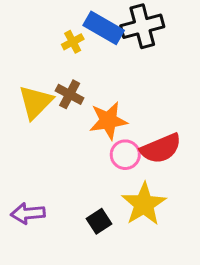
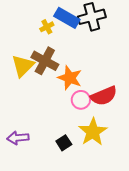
brown cross: (70, 94) -> (45, 61), size x1.5
orange star: (108, 121) -> (70, 78), turned 30

